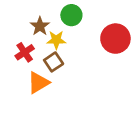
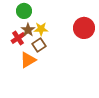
green circle: (71, 15) -> (24, 11), moved
brown star: (40, 26) -> (28, 30), moved

